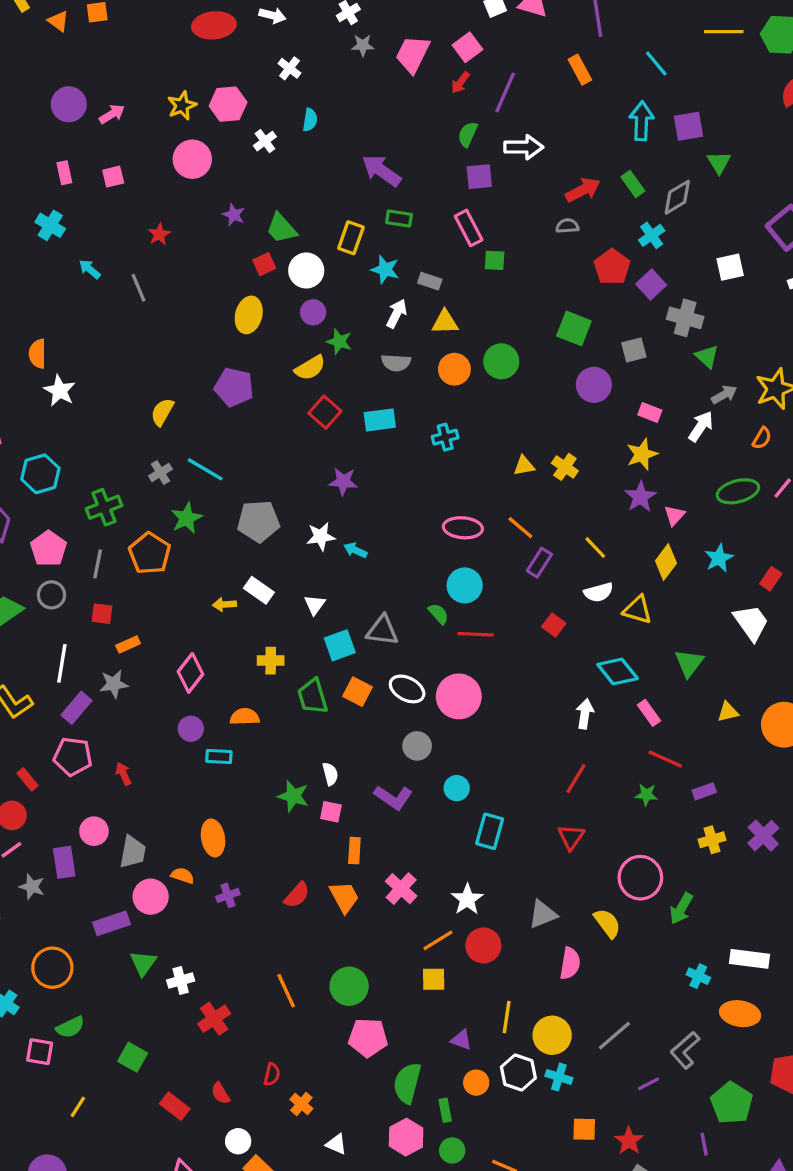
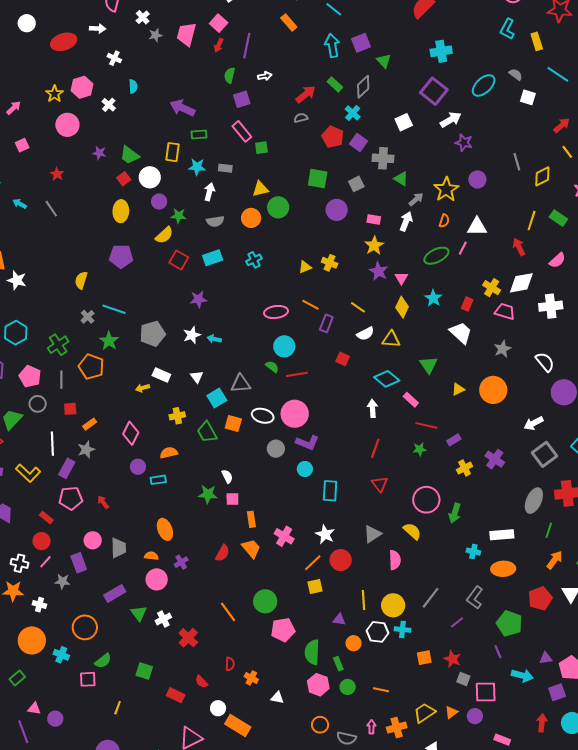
white arrow: (524, 147) -> (265, 76), size x0.6
yellow triangle: (445, 322) -> (260, 189), moved
purple L-shape: (393, 797) -> (307, 443), moved
pink circle: (151, 897) -> (157, 579), moved

